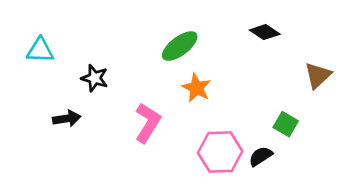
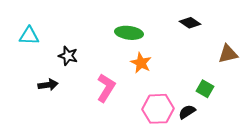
green ellipse: (180, 46) -> (129, 33), turned 44
brown triangle: (318, 75) -> (228, 54), turned 30

